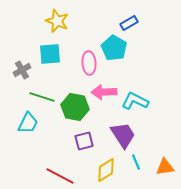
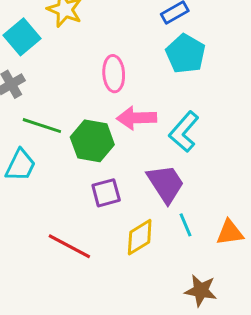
cyan pentagon: (114, 48) -> (185, 54), moved
cyan square: (50, 54) -> (22, 37), moved, turned -35
cyan L-shape: (135, 101) -> (184, 132), turned -76

